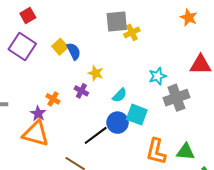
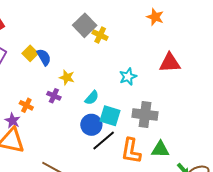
gray square: (117, 22) -> (85, 25), turned -35
yellow cross: (132, 32) -> (100, 35), turned -35
gray cross: (176, 98) -> (145, 115), moved, turned 30
black line: (96, 135) -> (104, 140), moved

